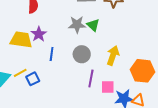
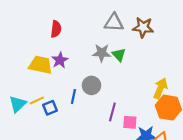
blue line: (52, 54) -> (73, 97), moved
gray circle: (82, 54) -> (91, 85), moved
yellow arrow: (113, 55) -> (160, 88), moved

